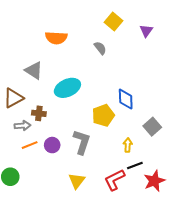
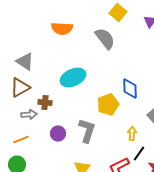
gray semicircle: (100, 48) -> (105, 38), size x1.6
gray triangle: (34, 70) -> (25, 62), moved
orange line: (30, 145) -> (21, 140), moved
black line: (135, 165) -> (139, 154), turned -35

